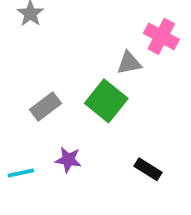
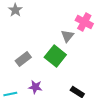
gray triangle: (129, 63) -> (67, 36), turned -40

